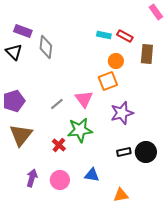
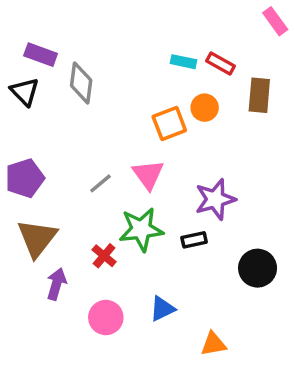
orange square: (108, 81) -> (169, 123), moved
black rectangle: (124, 152) -> (194, 240), moved
blue triangle: (92, 175) -> (162, 309), turned -35
purple arrow: (32, 178) -> (56, 284), moved

